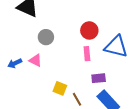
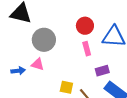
gray circle: (46, 37) -> (44, 40), size x1.5
blue arrow: (15, 63) -> (18, 71), turned -152

